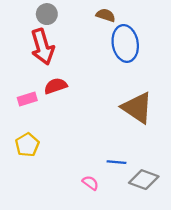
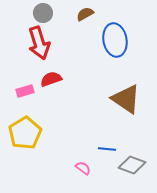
brown semicircle: (106, 15) -> (85, 14), moved, turned -48
yellow pentagon: (27, 145) -> (25, 133), size x1.5

